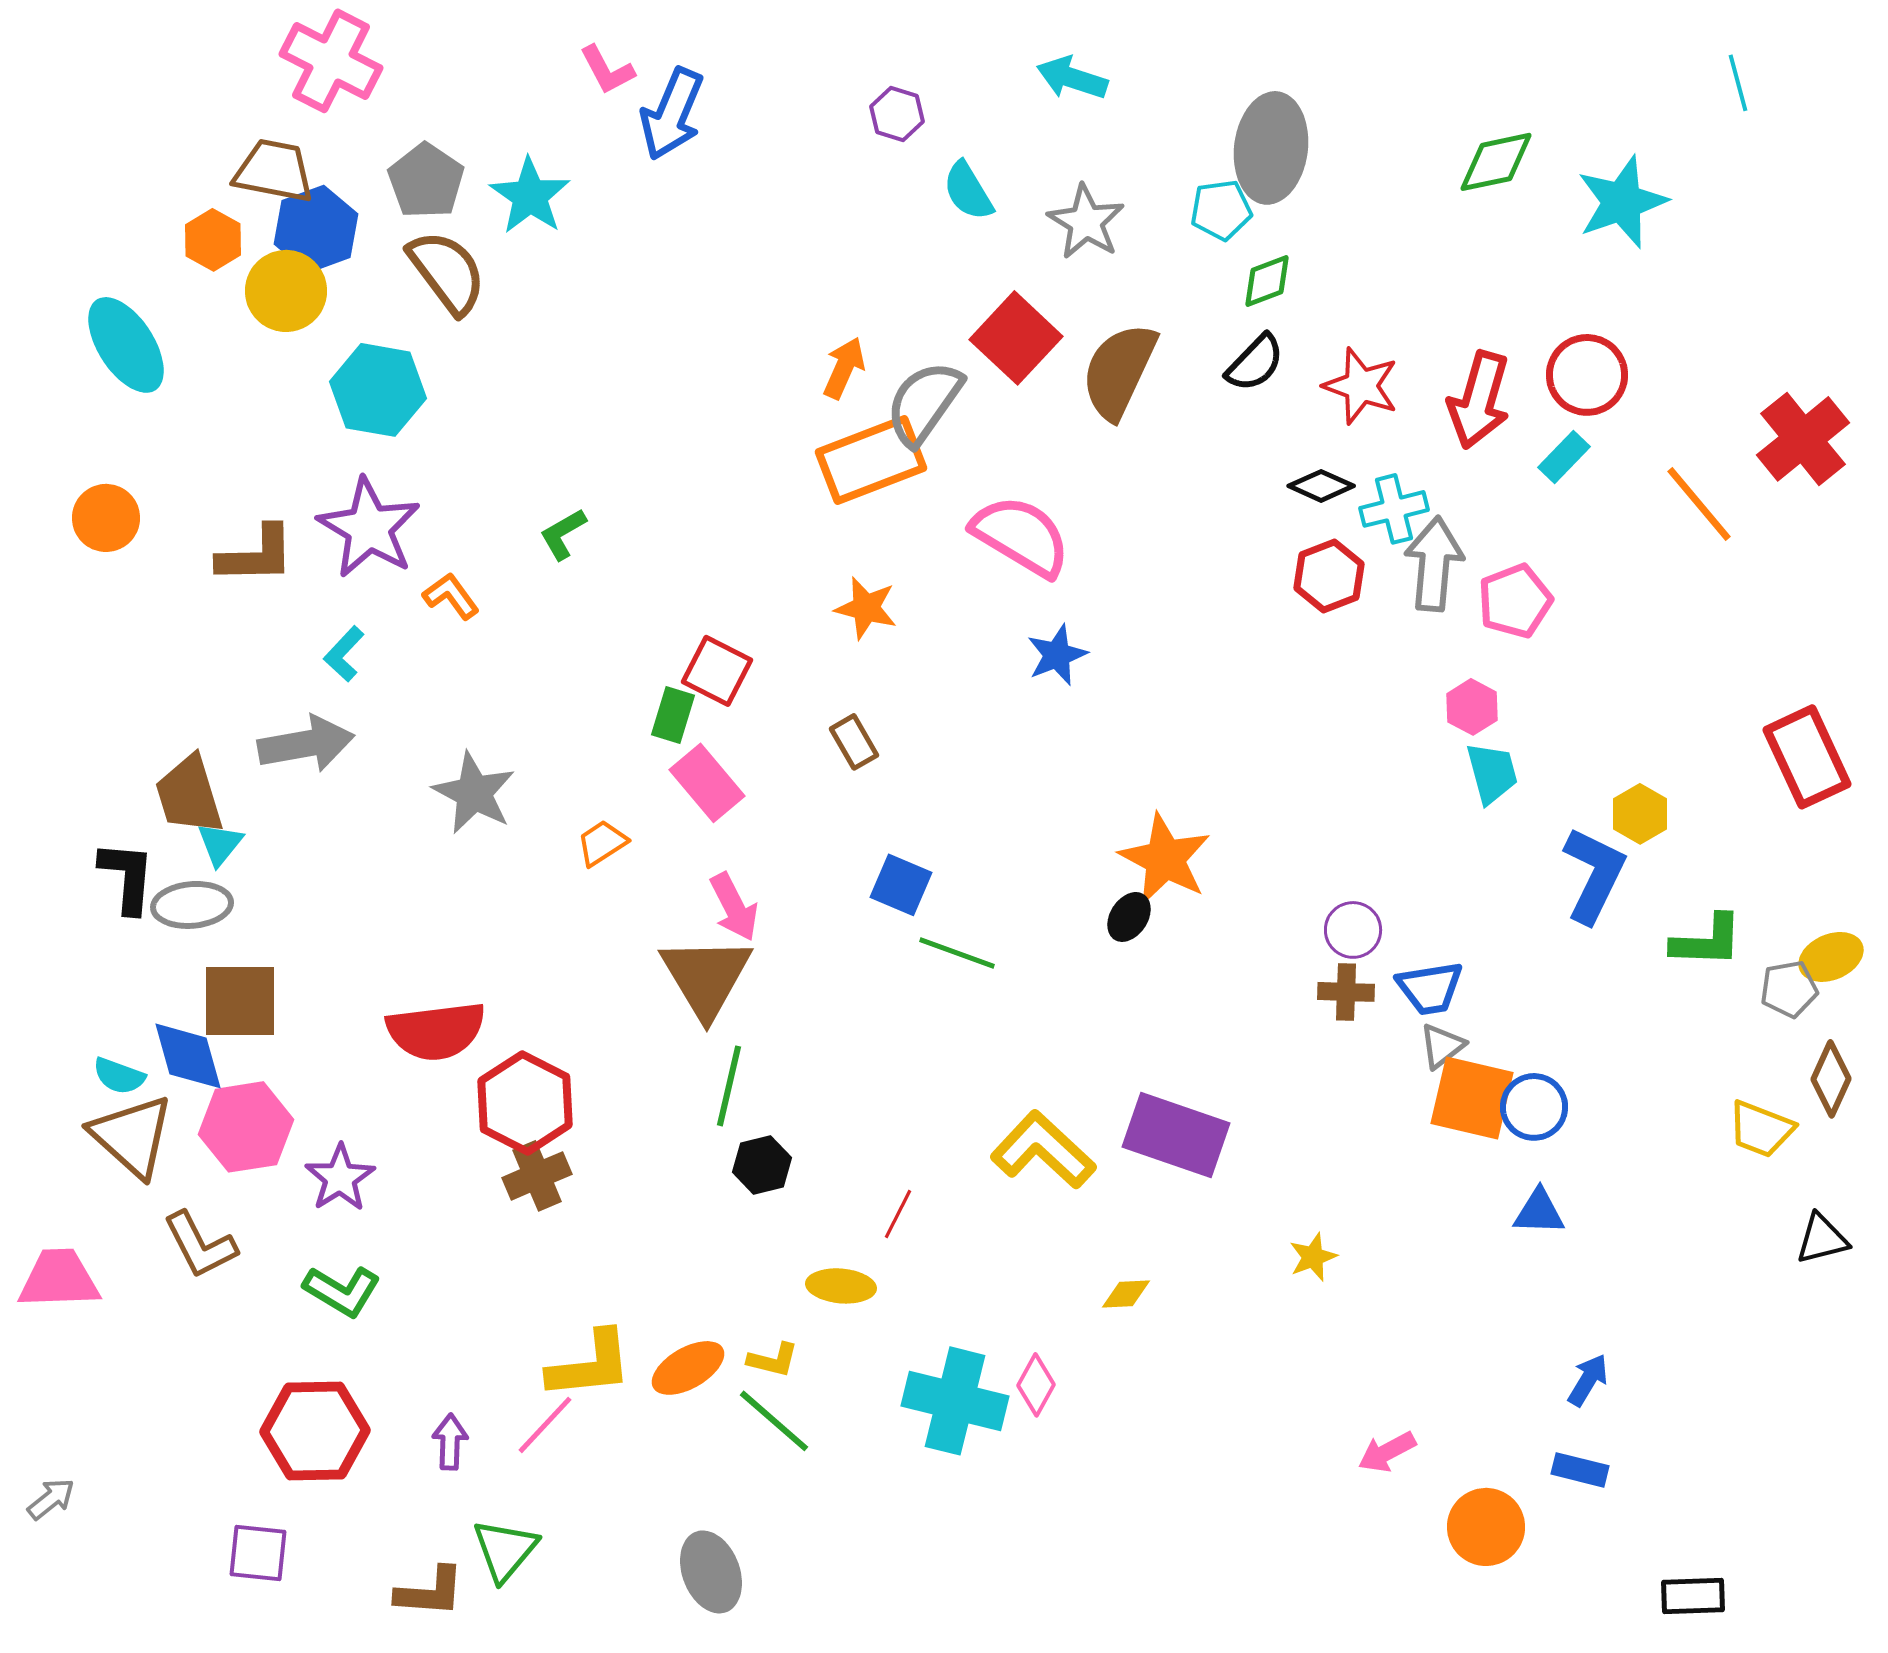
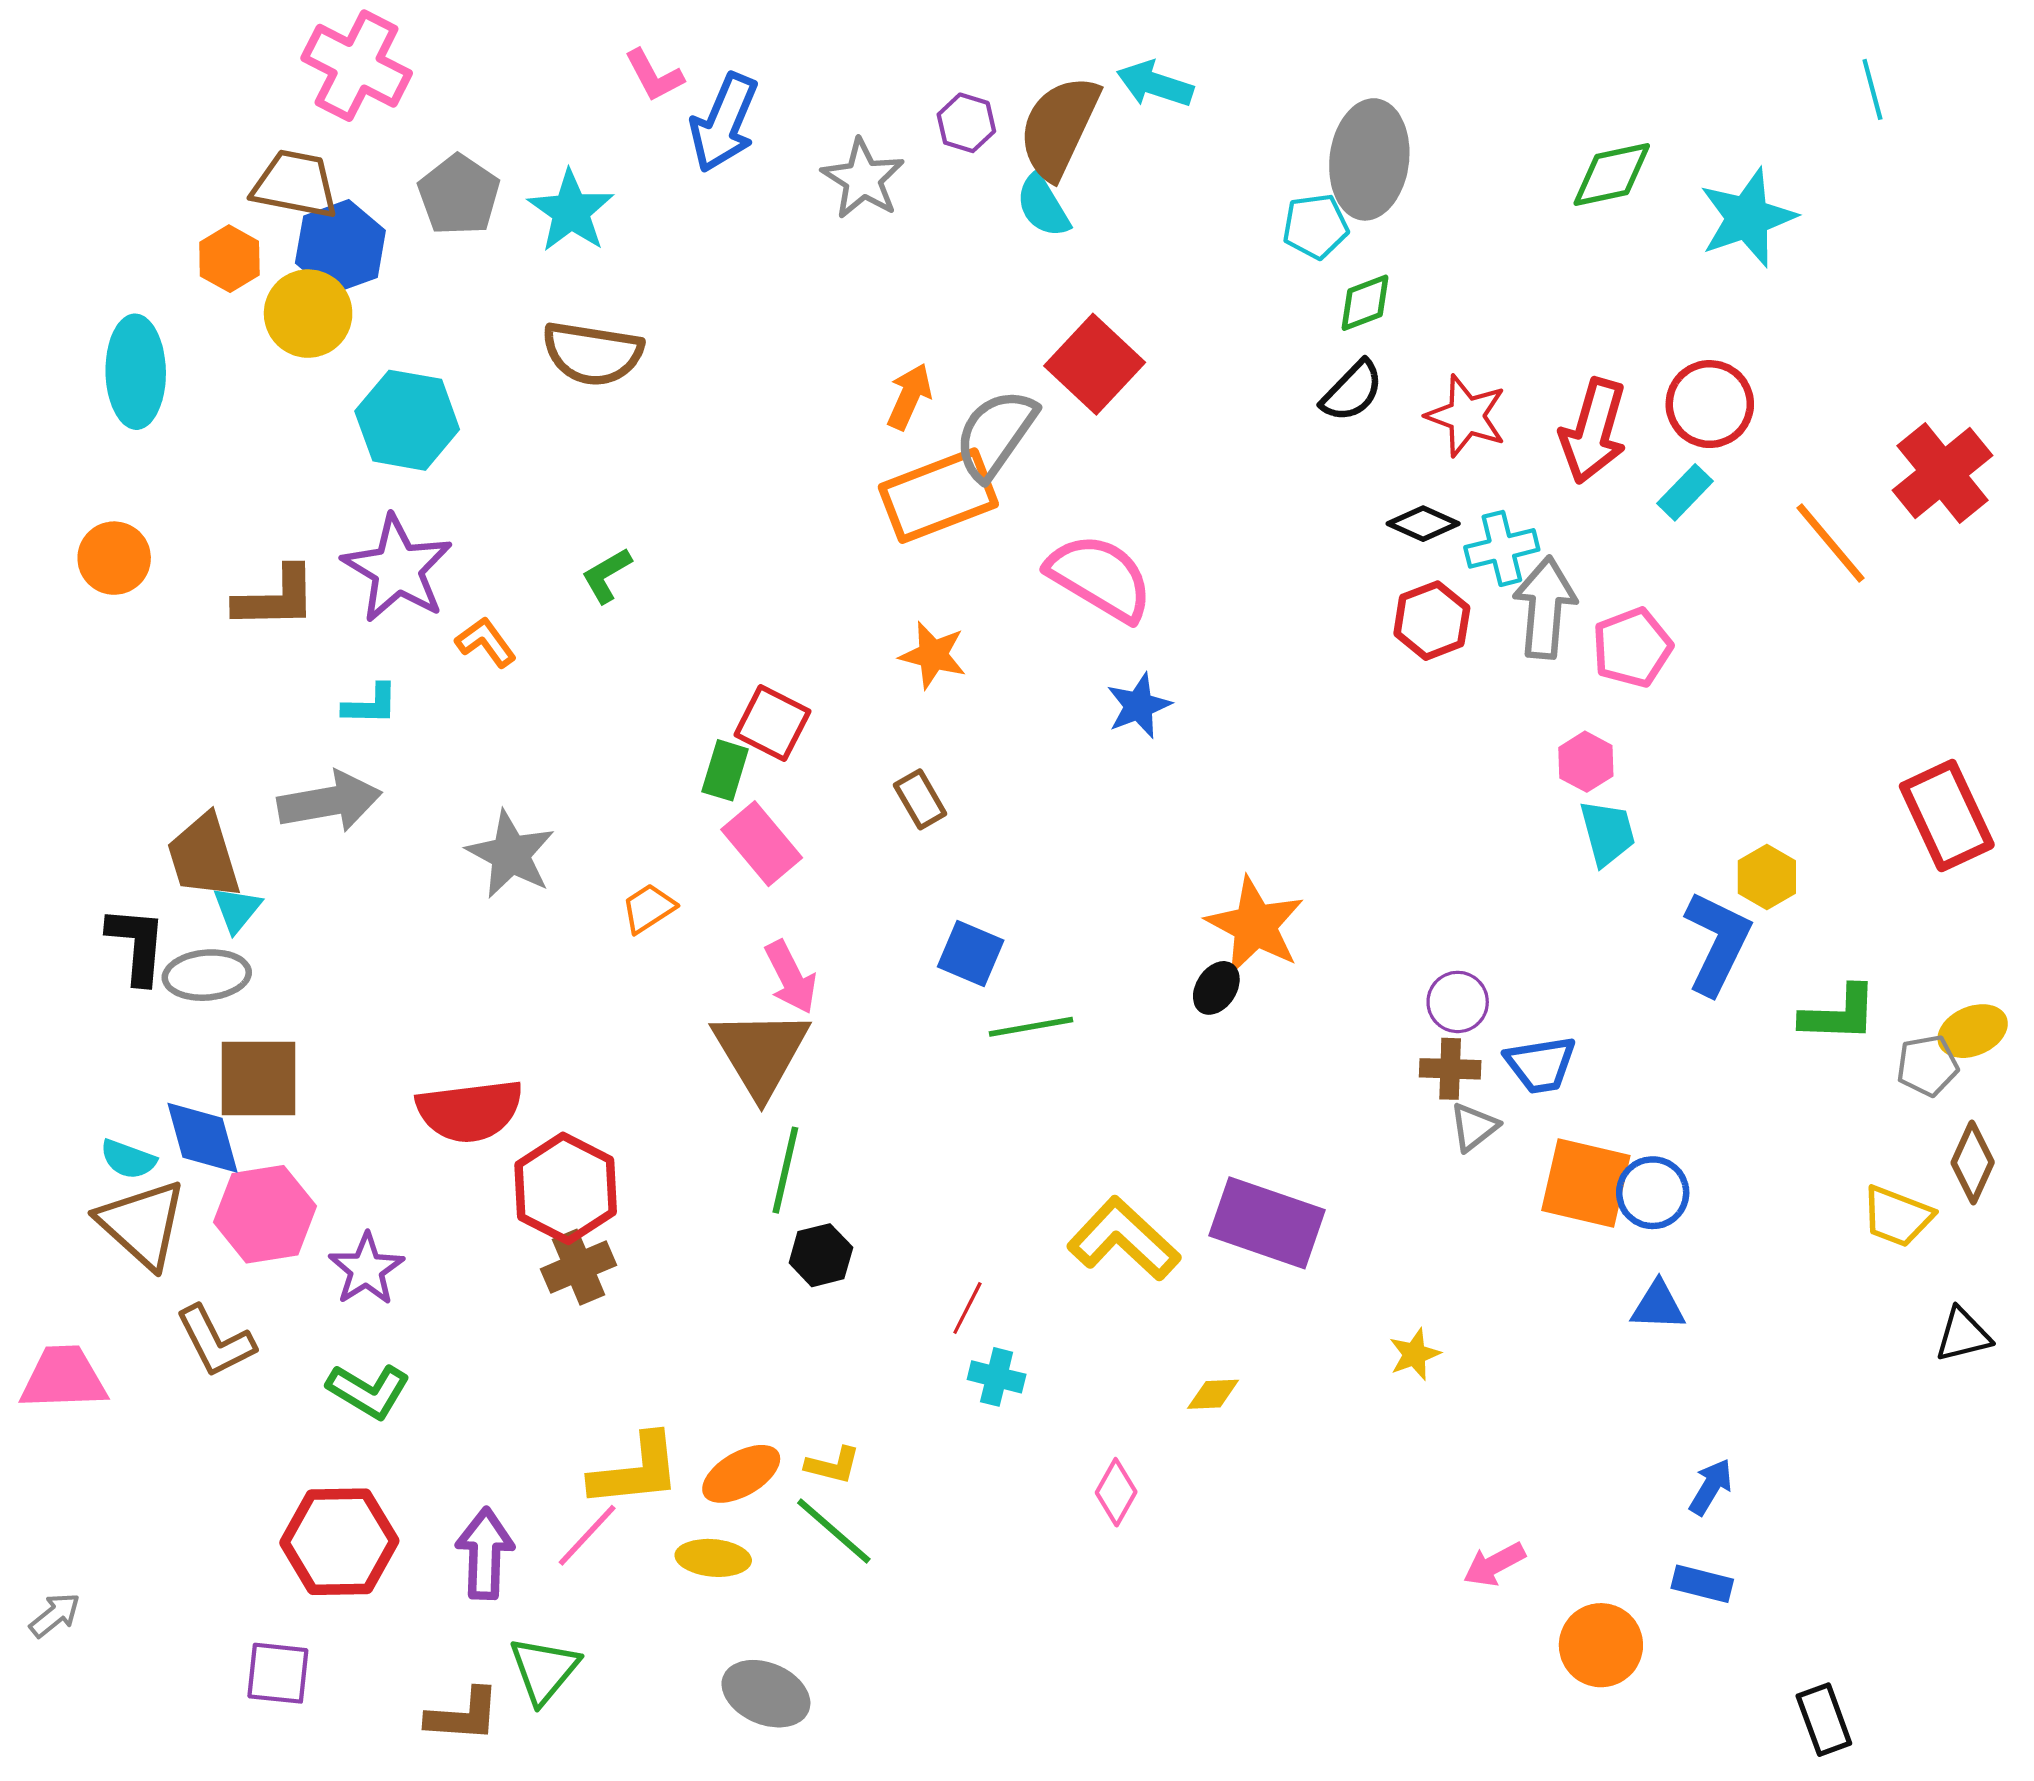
gray star: (1086, 222) -> (863, 179), moved
brown semicircle: (447, 272) -> (593, 353), moved, turned 136
cyan ellipse: (126, 345) -> (136, 372), turned 32
brown semicircle: (1119, 371) -> (1059, 127), moved
cyan L-shape: (344, 654) -> (371, 705), turned -132
green line: (957, 953) -> (1031, 1027), turned -30
gray triangle: (1442, 1046) -> (1474, 1127), moved
yellow ellipse: (841, 1286) -> (713, 1558), moved
cyan cross: (955, 1401) -> (997, 1377), moved, size x0.5
purple arrow: (450, 1442) -> (485, 1554), size x1.5
gray ellipse: (711, 1572) -> (766, 1694), turned -46
black rectangle: (1693, 1596) -> (1824, 1720), turned 72

